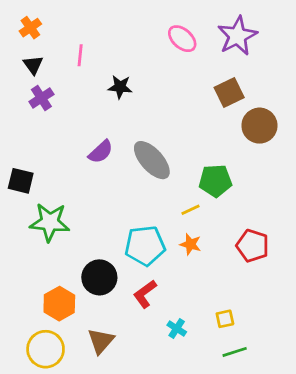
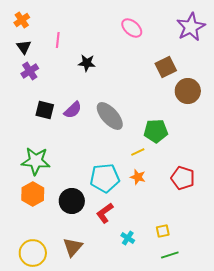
purple star: (237, 36) -> (191, 27), moved
black square: (21, 181) -> (45, 110), moved
orange hexagon: (59, 304) -> (33, 194), moved

